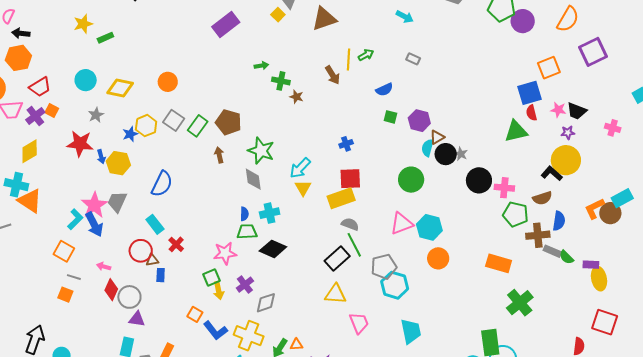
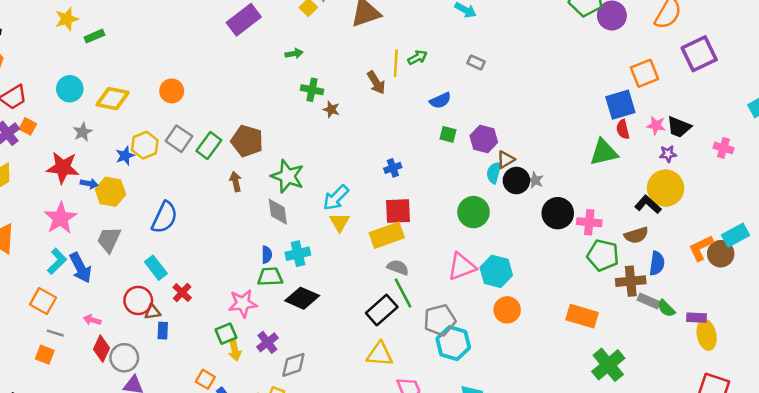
green arrow: (261, 66) -> (294, 54), moved
blue arrow: (101, 157) -> (89, 184), turned -64
pink star: (94, 205) -> (60, 218), moved

